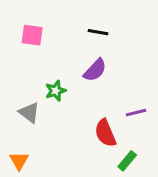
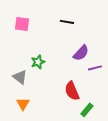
purple semicircle: (95, 70) -> (81, 53), moved
purple line: (136, 113) -> (95, 68), moved
orange triangle: (19, 161) -> (23, 104), moved

